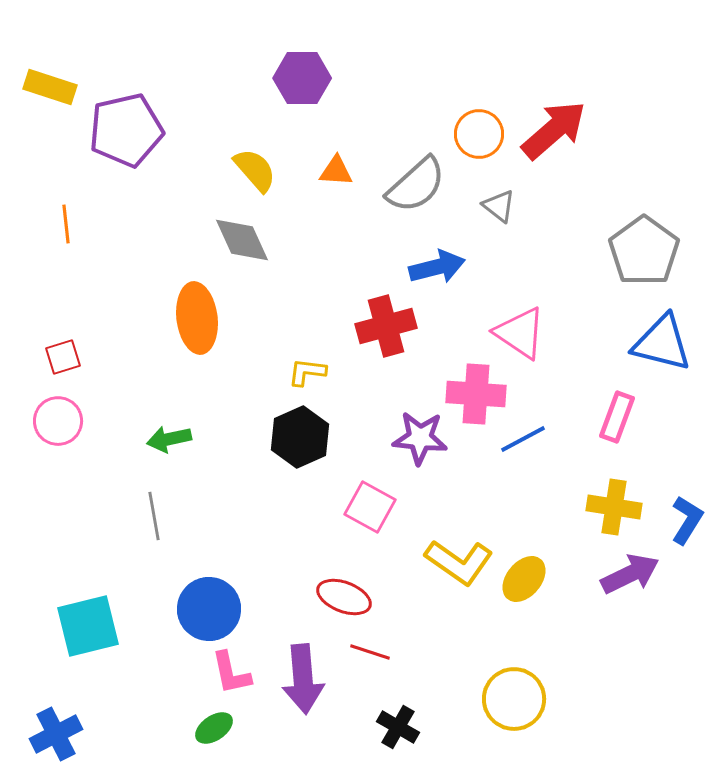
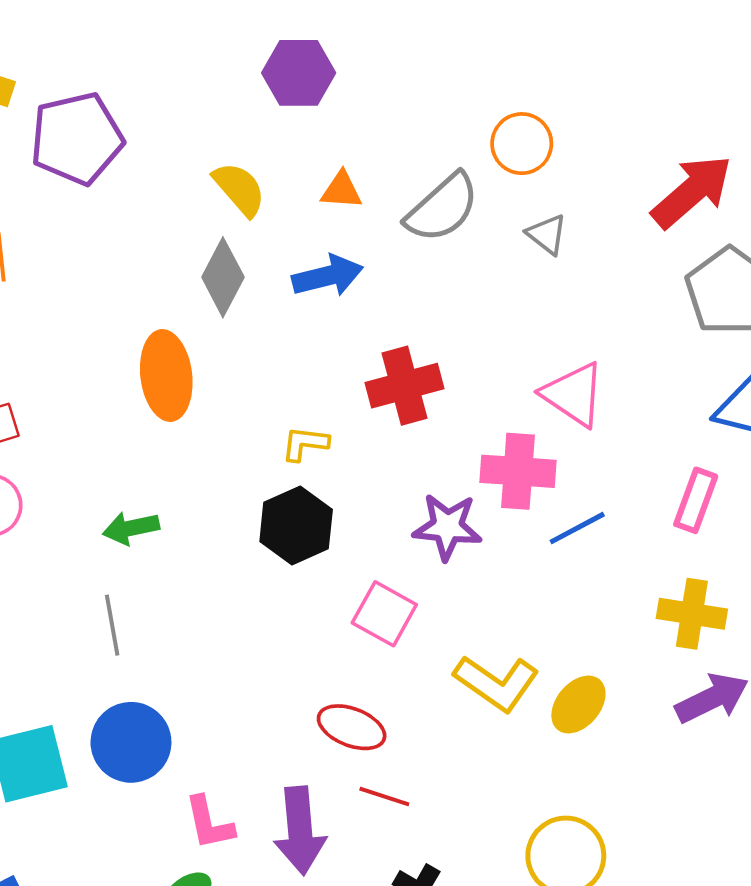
red arrow: (554, 130) -> (692, 191), moved
gray diamond: (242, 240) -> (223, 277), turned 52
blue arrow: (437, 267) -> (328, 276), moved
blue circle: (209, 609) -> (131, 742), moved

